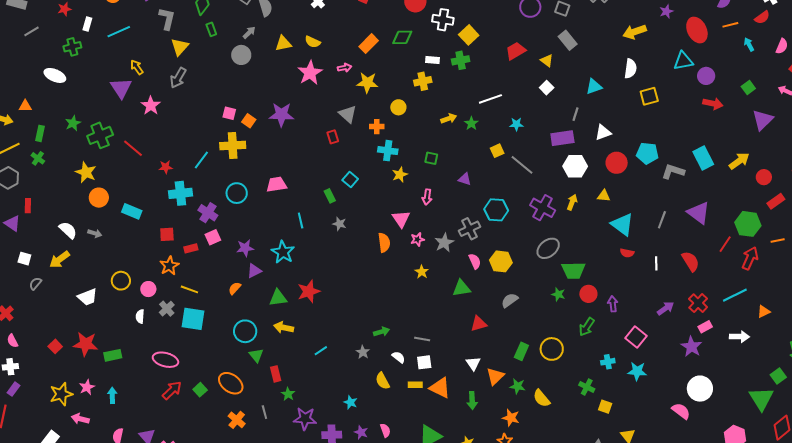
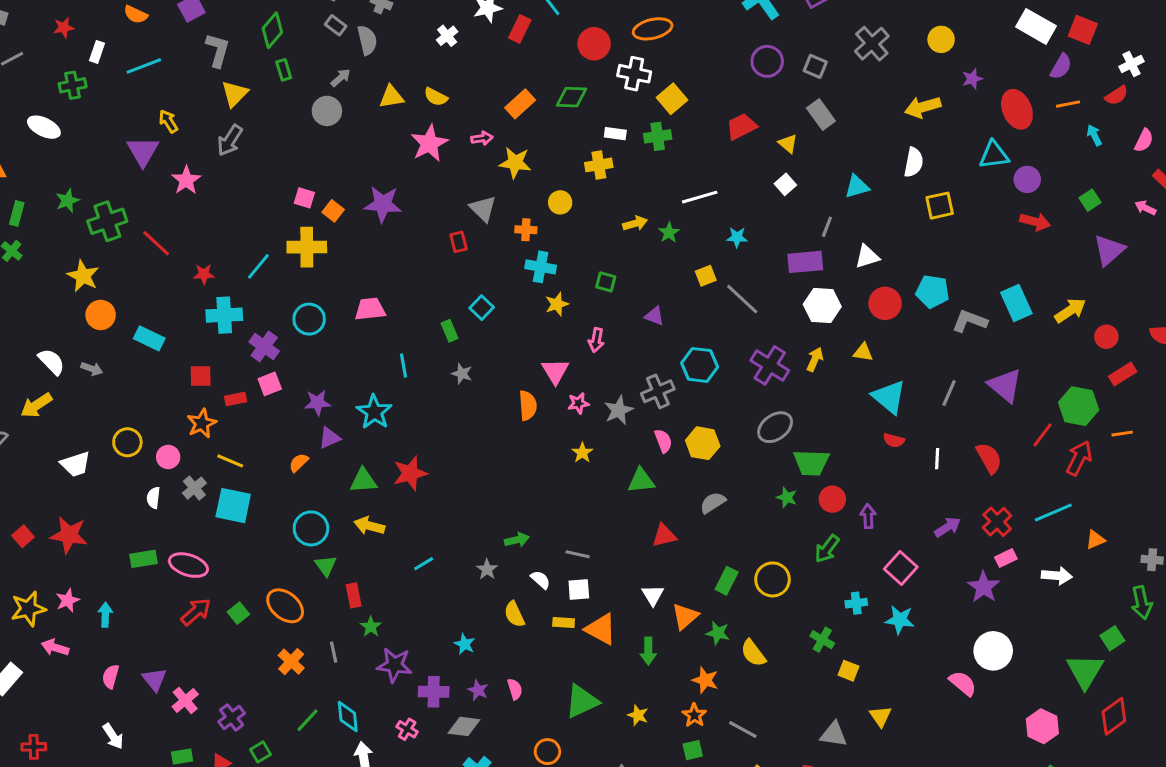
green rectangle: (113, 355) -> (143, 559), moved

